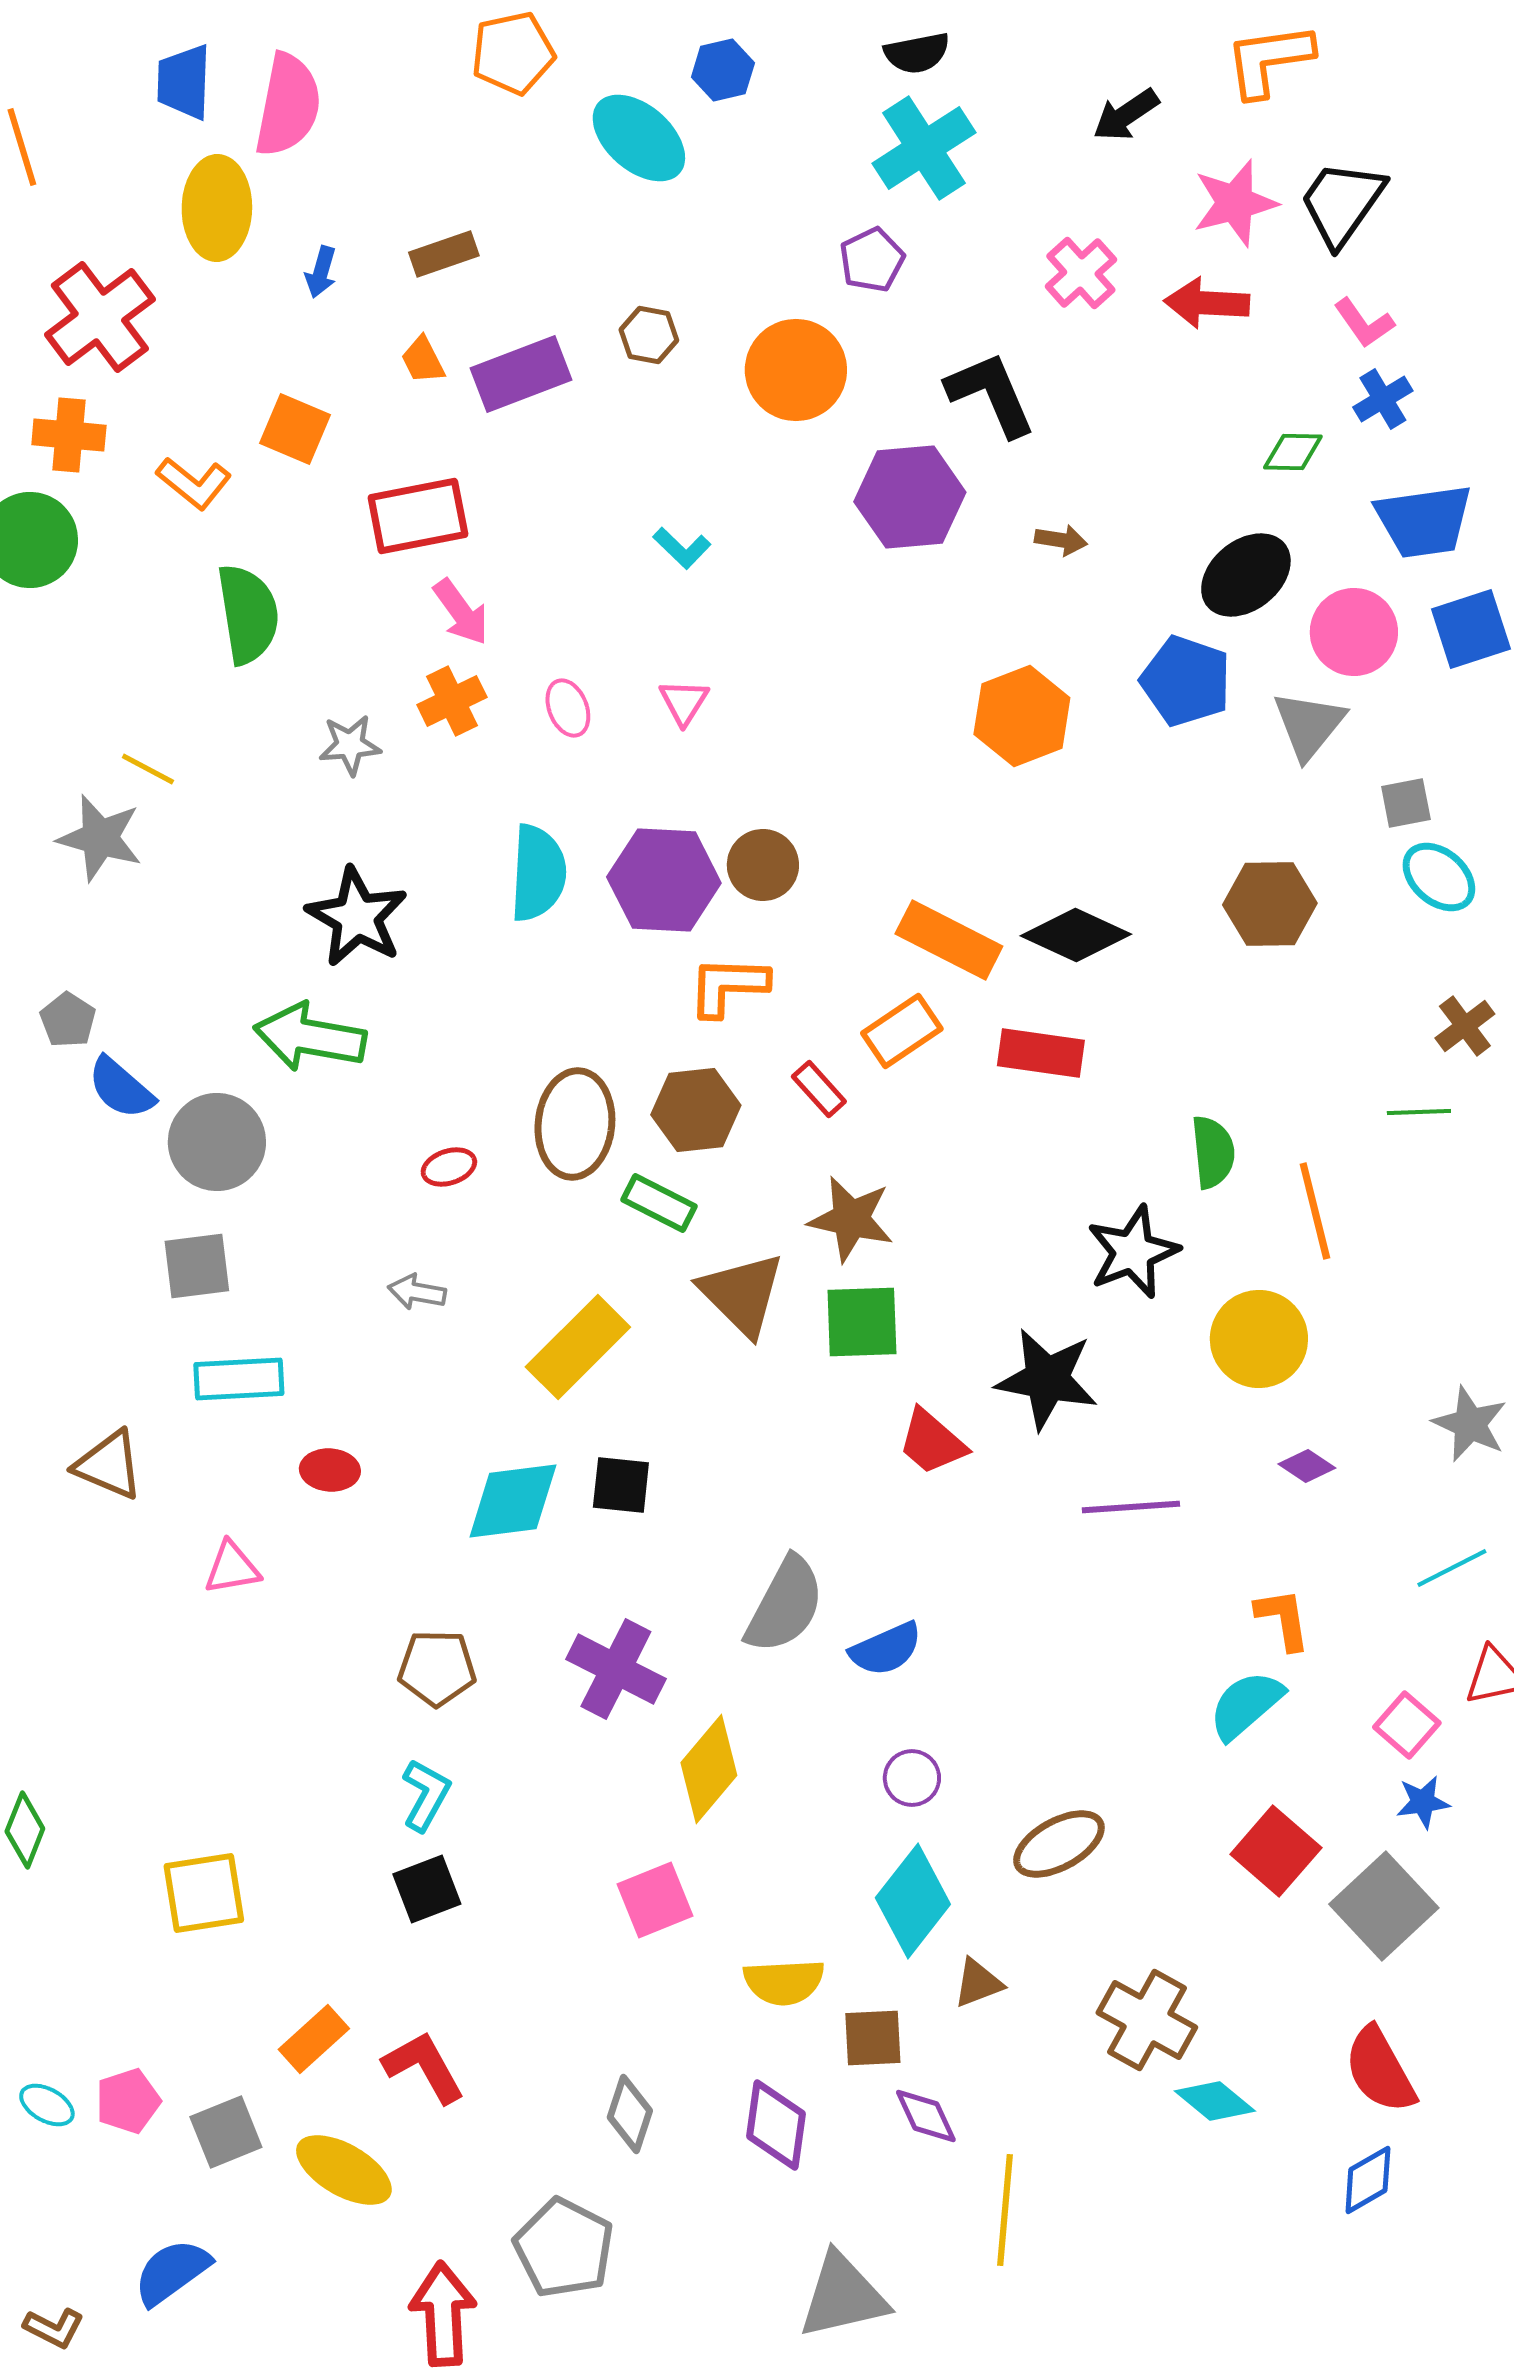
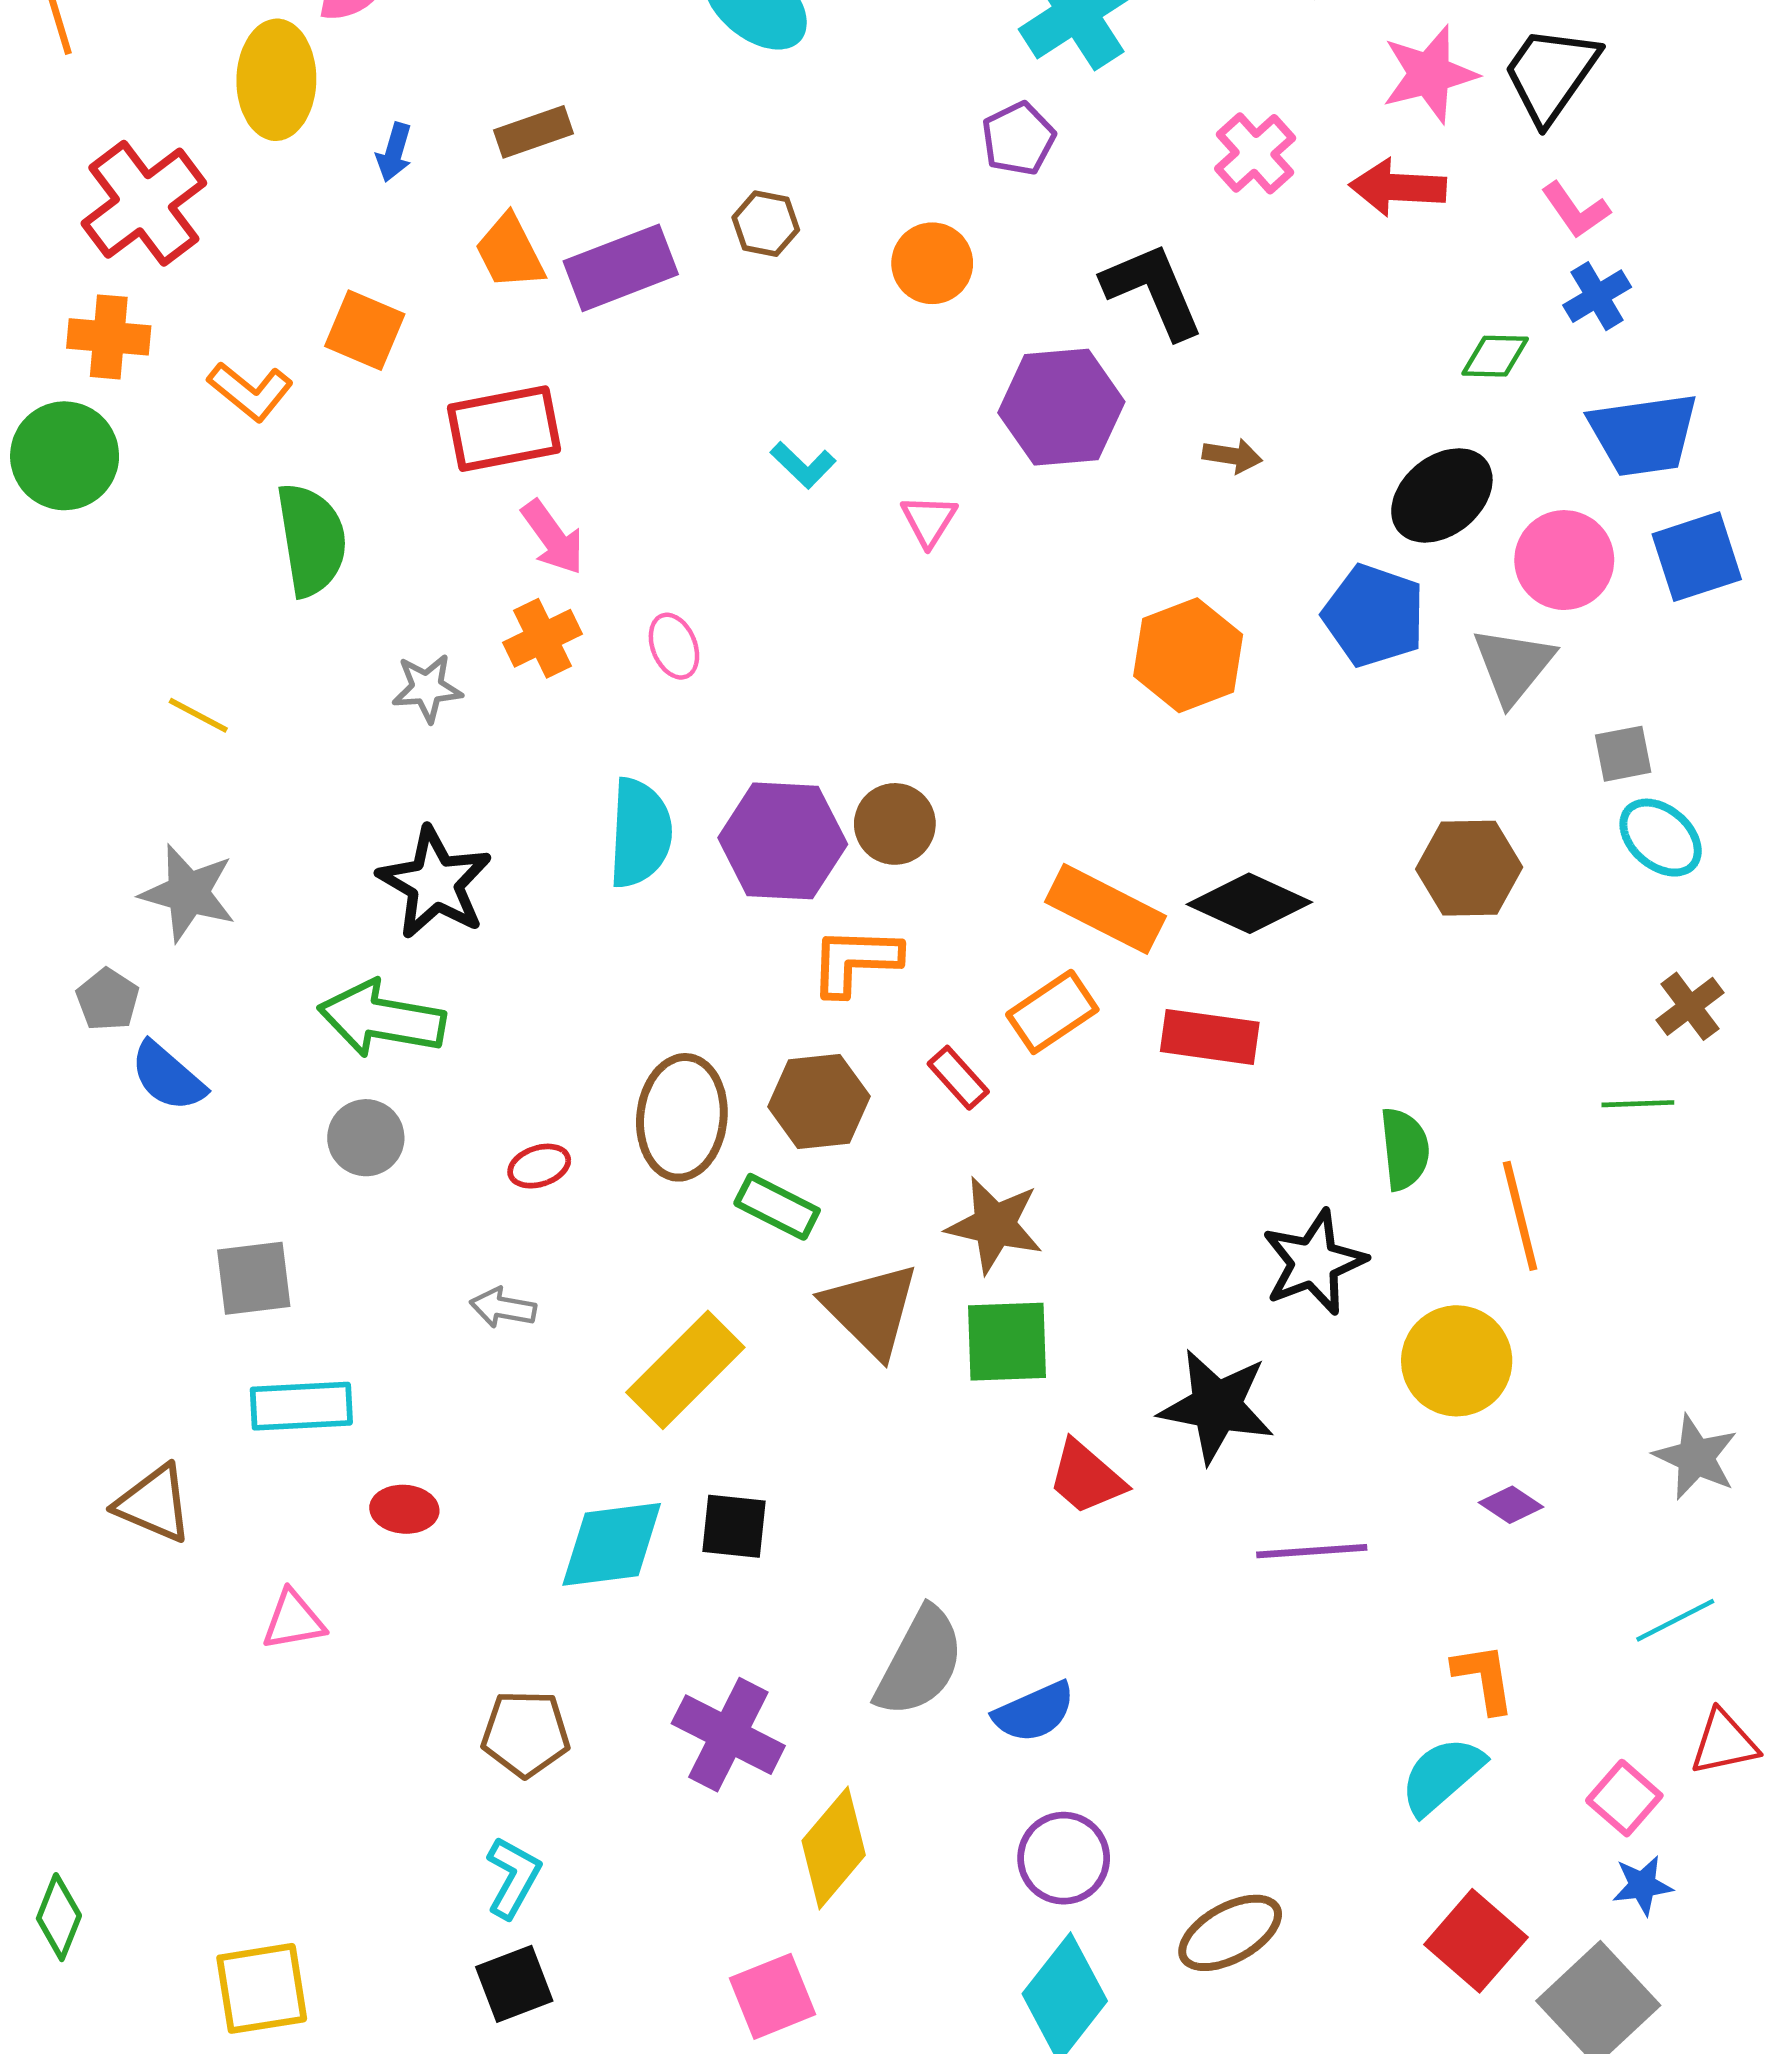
orange trapezoid: (423, 360) -> (510, 252), size x1.4
orange circle: (796, 370) -> (932, 263), size x0.7
pink triangle: (684, 702) -> (929, 520), moved
gray star: (100, 838) -> (188, 893), moved
gray circle: (217, 1142) -> (366, 1138), moved, size x0.7
purple circle: (912, 1778) -> (1064, 1858), size x1.4

